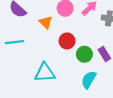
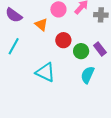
cyan line: (14, 42) -> (14, 46), turned -48
cyan triangle: (45, 73) -> (45, 72), turned 35

